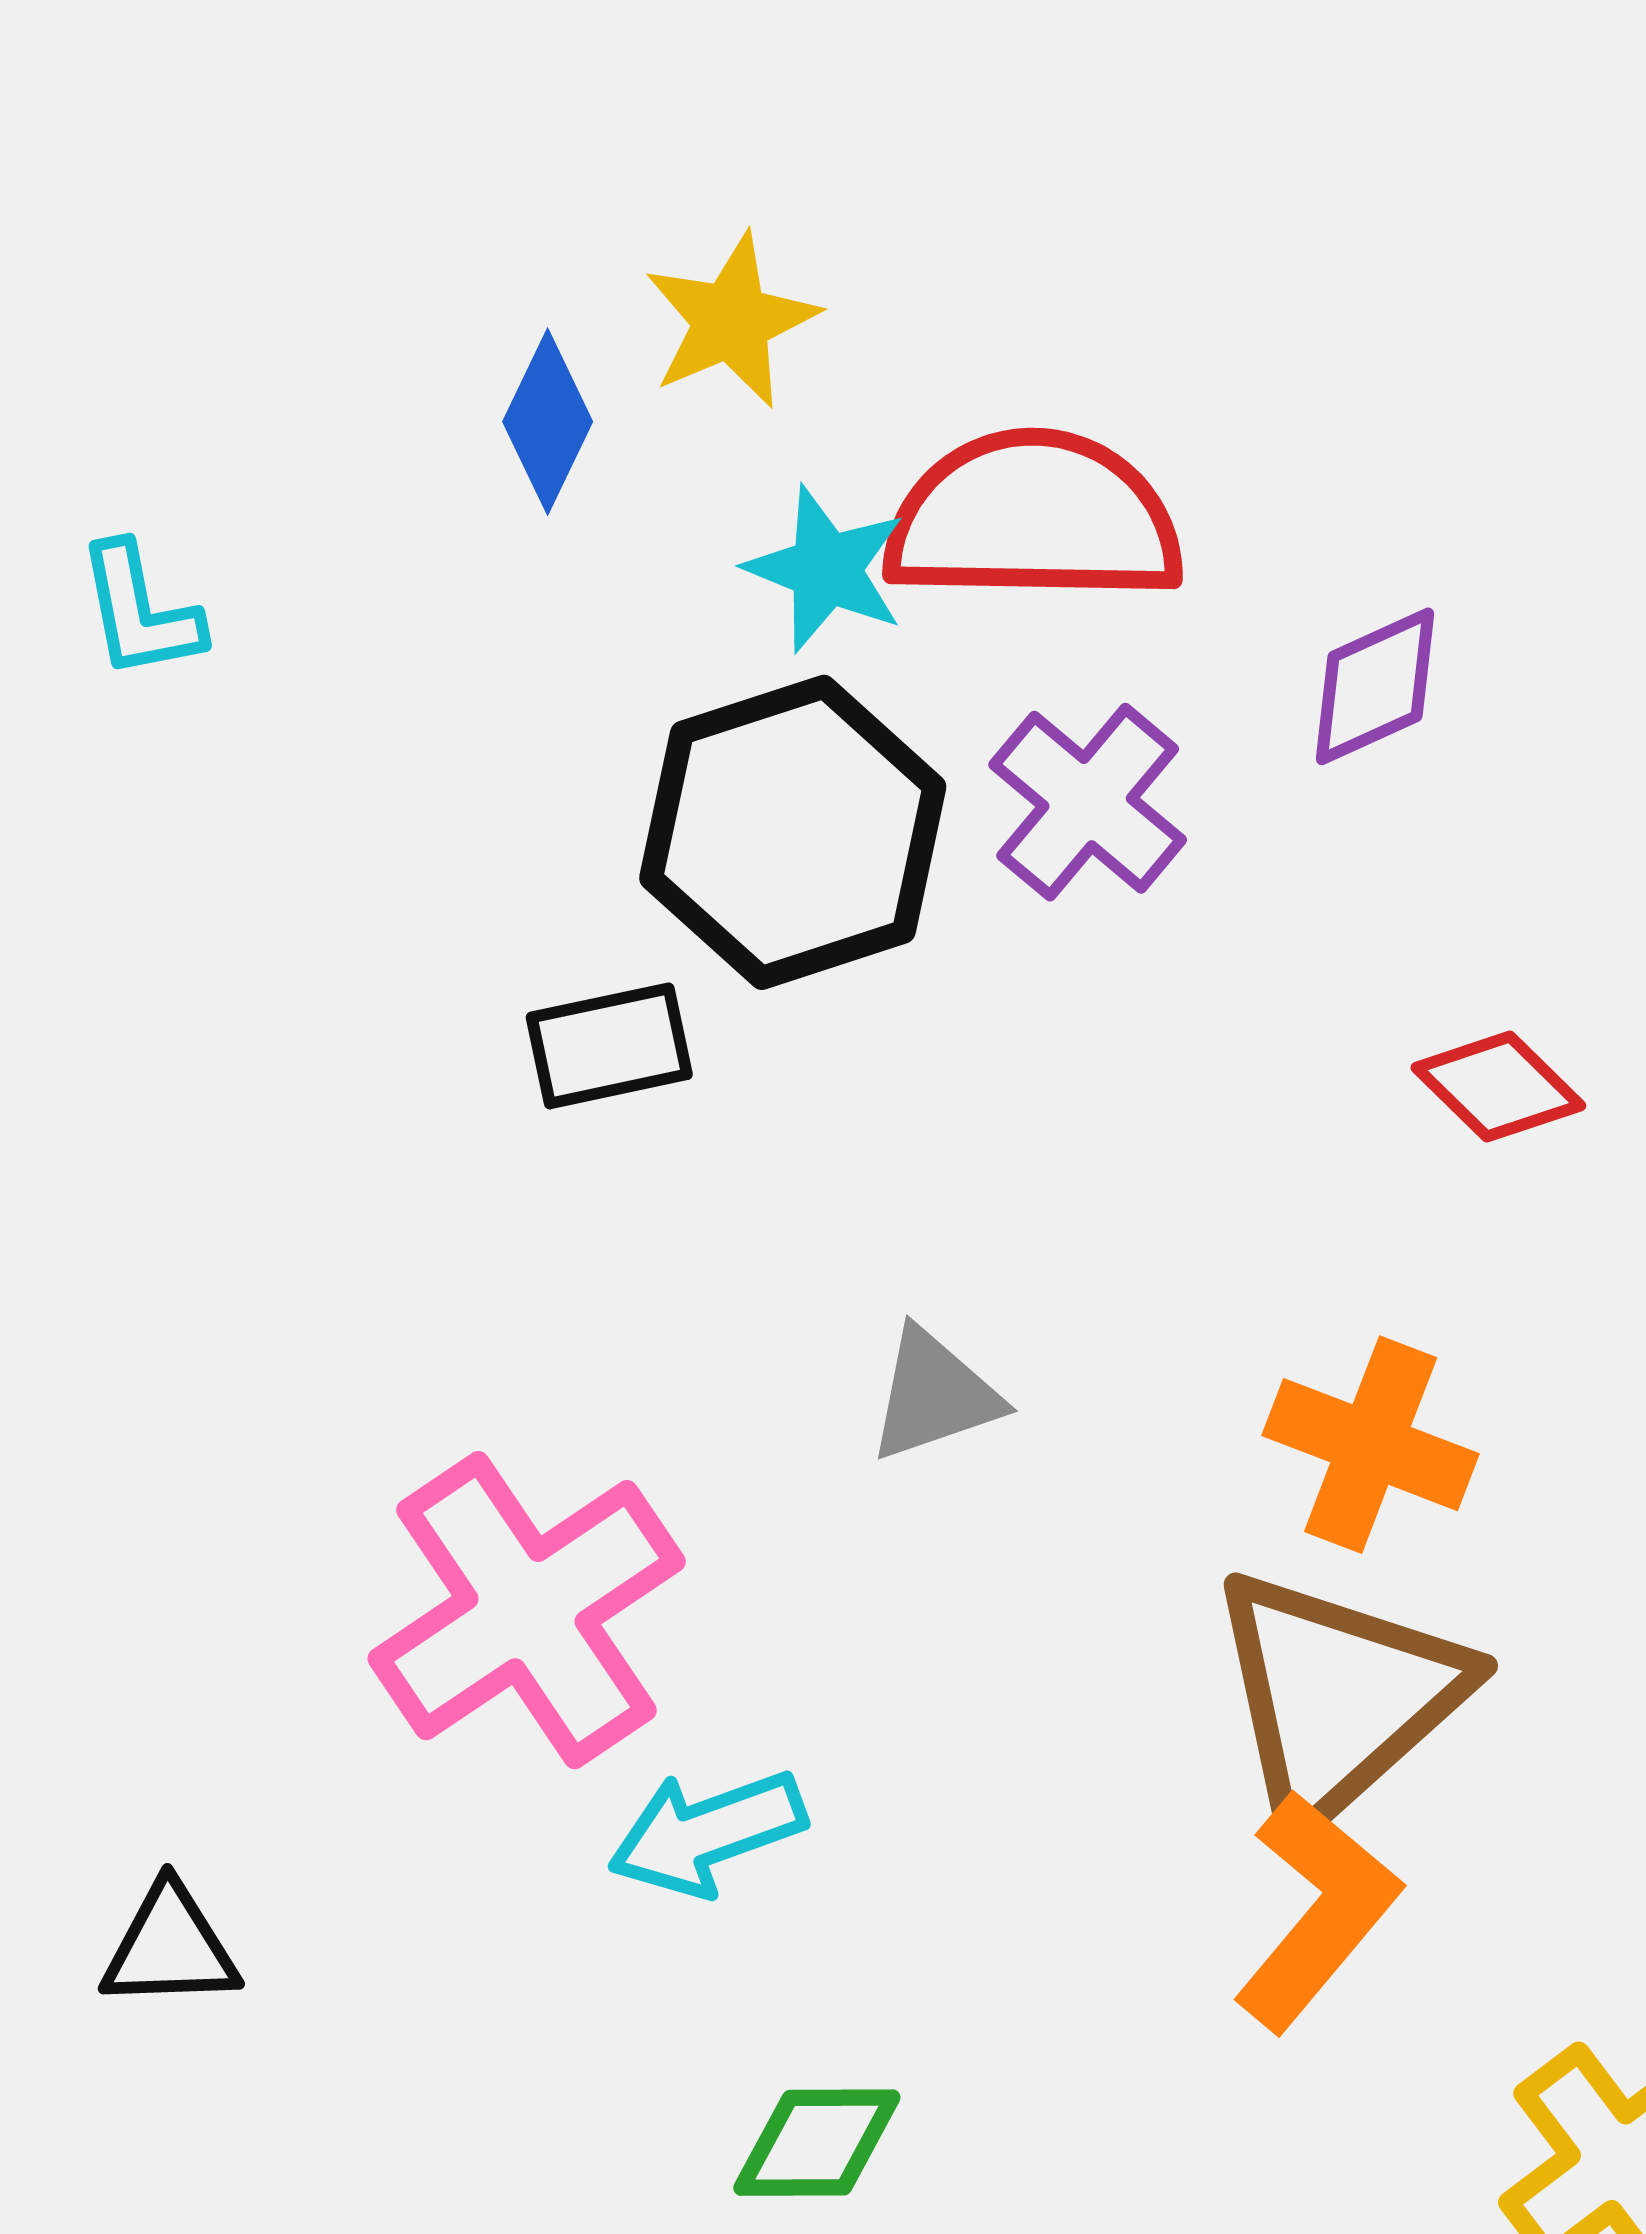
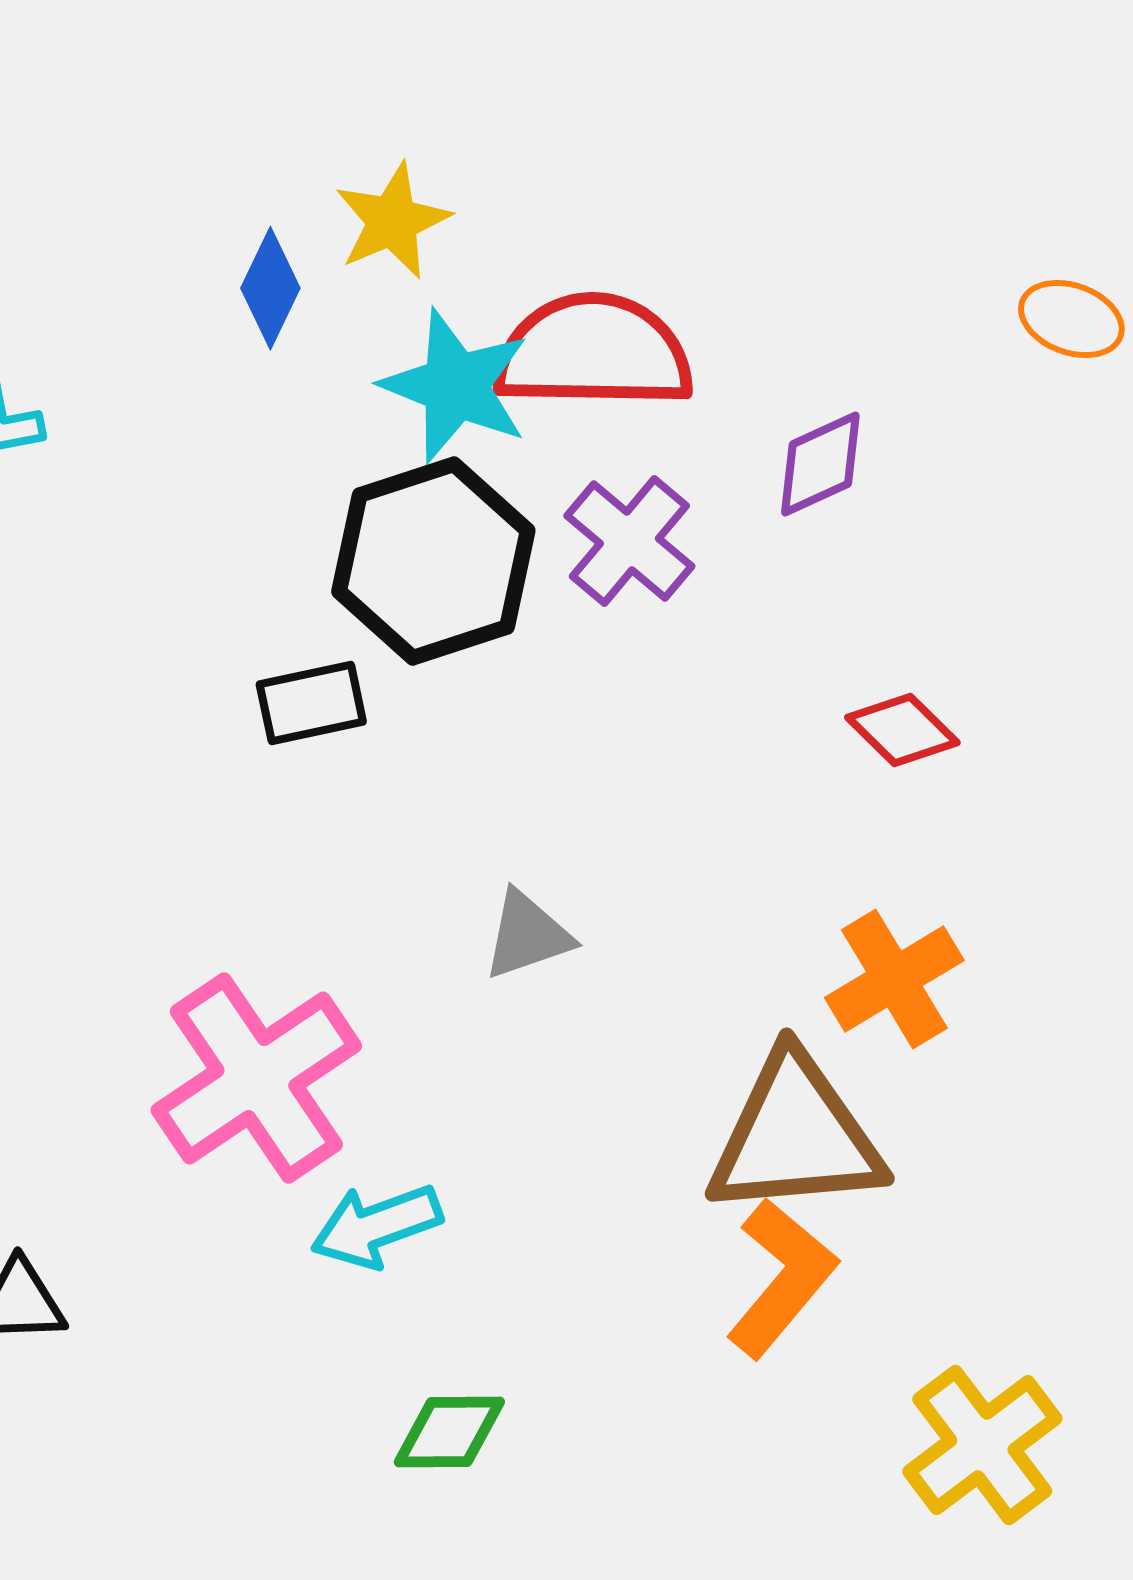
cyan star: (826, 569) -> (455, 386), size x1.4
orange cross: (1371, 1445) -> (894, 979), moved, turned 38
brown triangle: (1337, 1697) -> (795, 1136), turned 37

